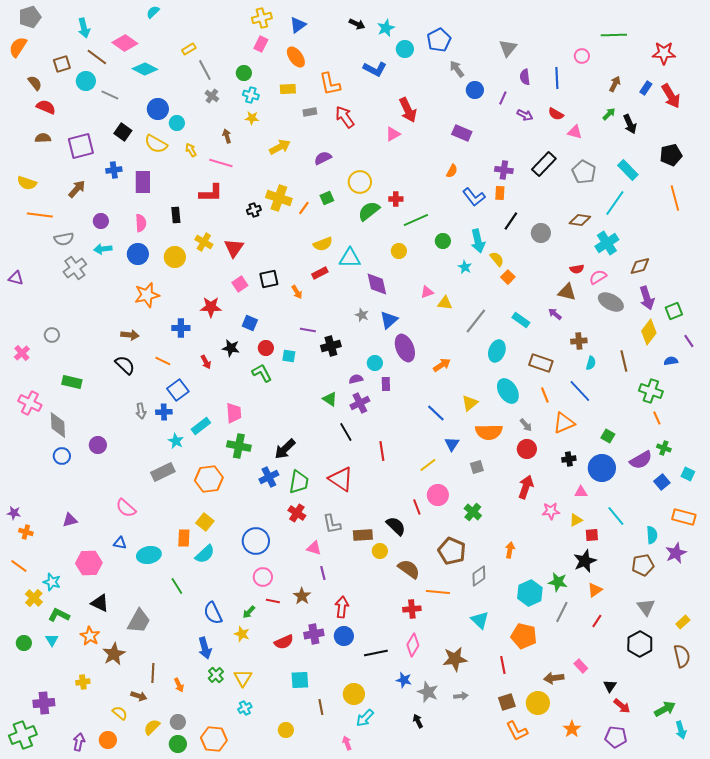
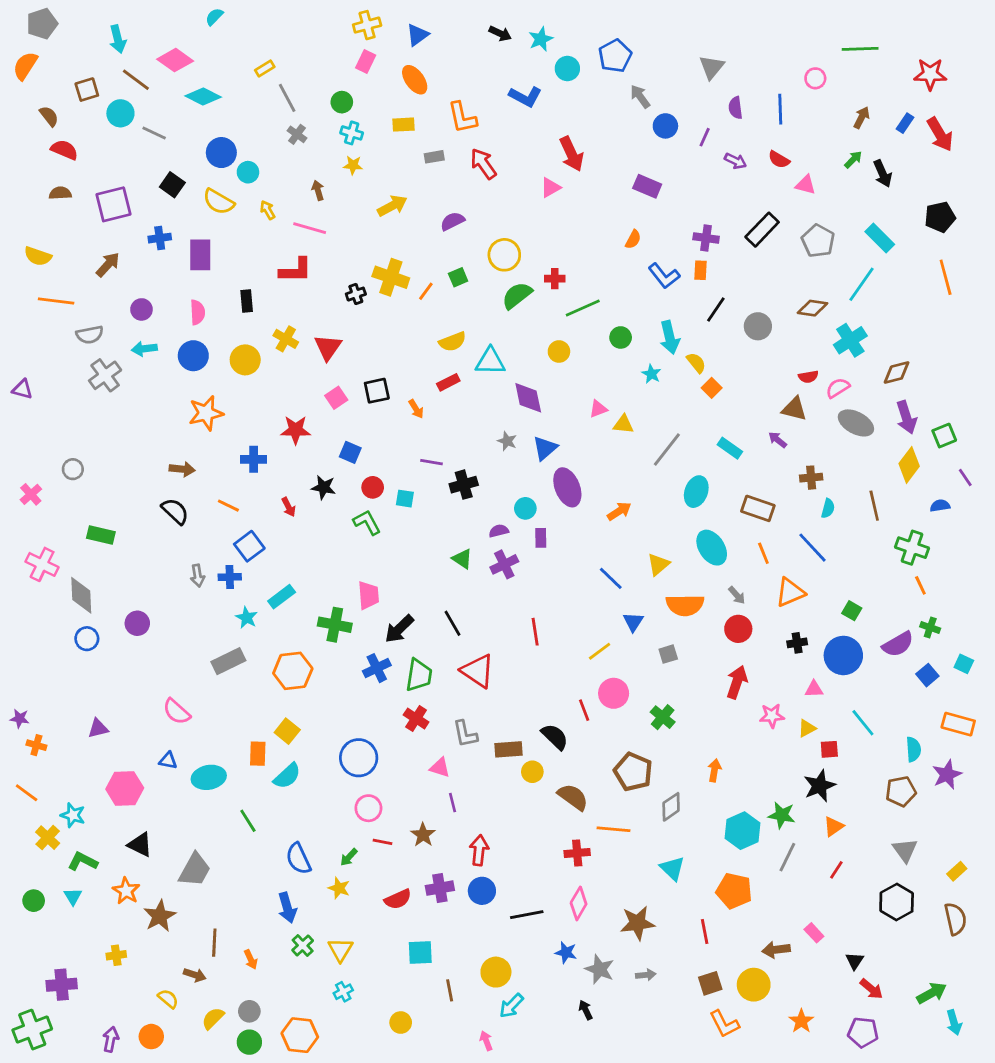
pink trapezoid: (234, 413) -> (368, 595), moved
black line: (346, 432) -> (452, 623), moved

